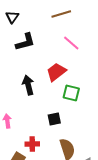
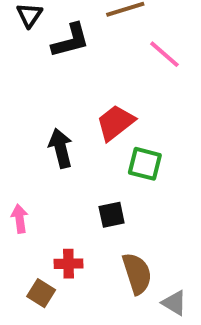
black L-shape: (25, 42) -> (70, 41), moved
pink line: (71, 43) -> (164, 54), moved

